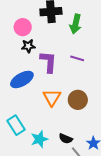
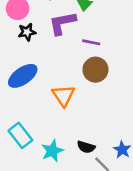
purple L-shape: (48, 62) -> (62, 23), moved, turned -100
brown circle: (78, 100) -> (95, 70), moved

